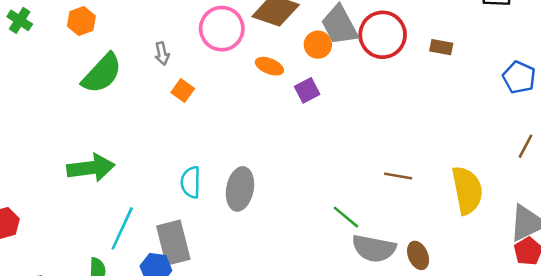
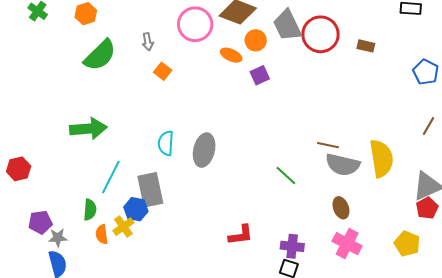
orange circle: (318, 45) -> (256, 40), moved
gray semicircle: (374, 248) -> (343, 165), moved

